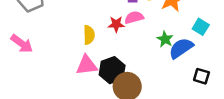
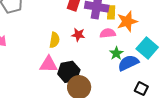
pink semicircle: (134, 17) -> (108, 33), moved
cyan square: (201, 27) -> (147, 48), size x1.5

